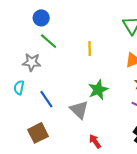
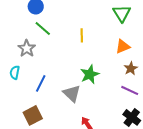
gray star: (32, 62) -> (27, 48), turned 30
blue line: (46, 99) -> (41, 83), turned 60

